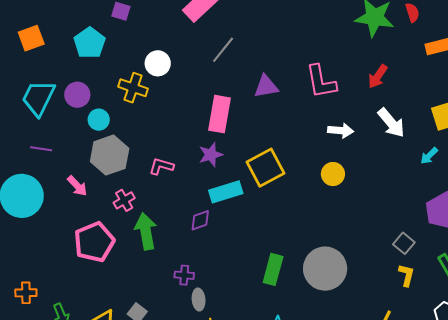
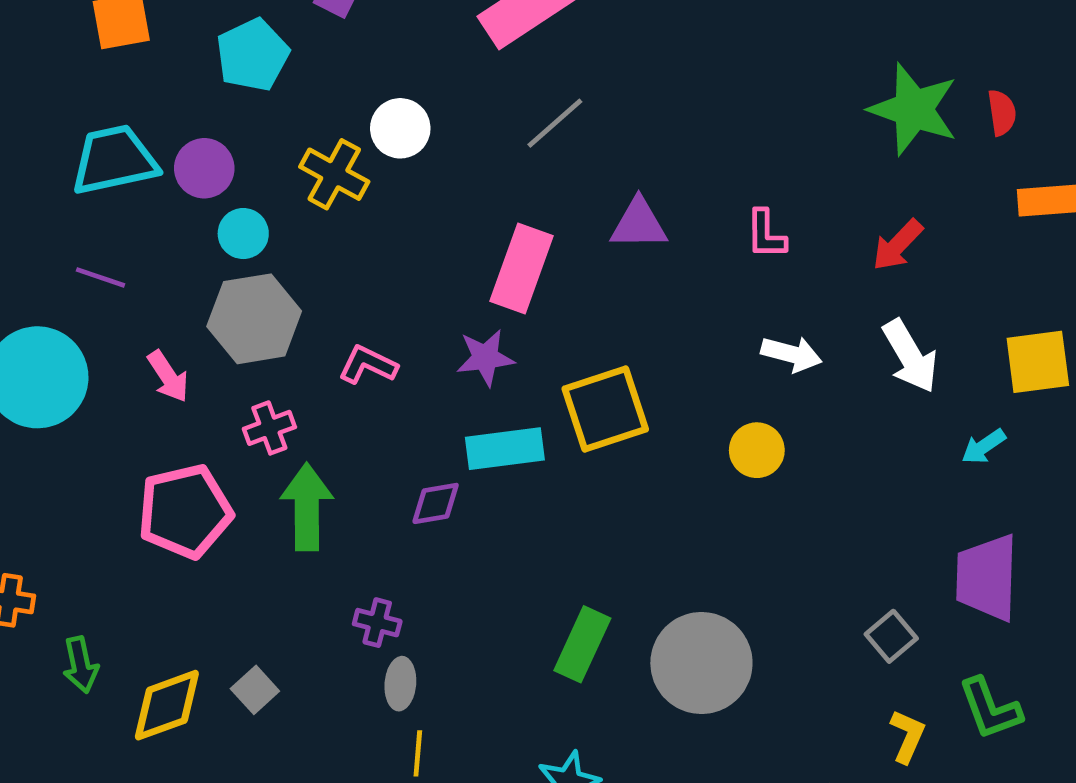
pink L-shape: (321, 82) -> (766, 234), size x0.6
cyan trapezoid: (38, 98) -> (114, 160), turned 42
yellow L-shape: (407, 275) -> (908, 736), moved

